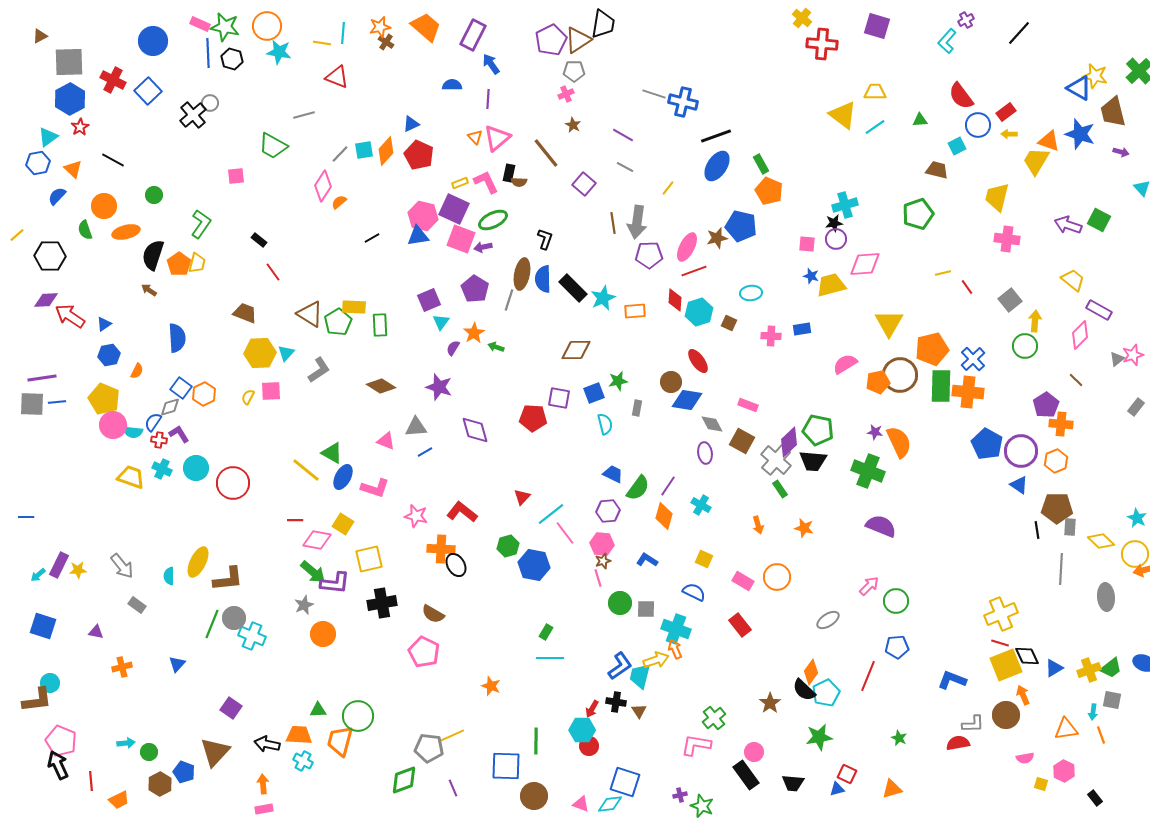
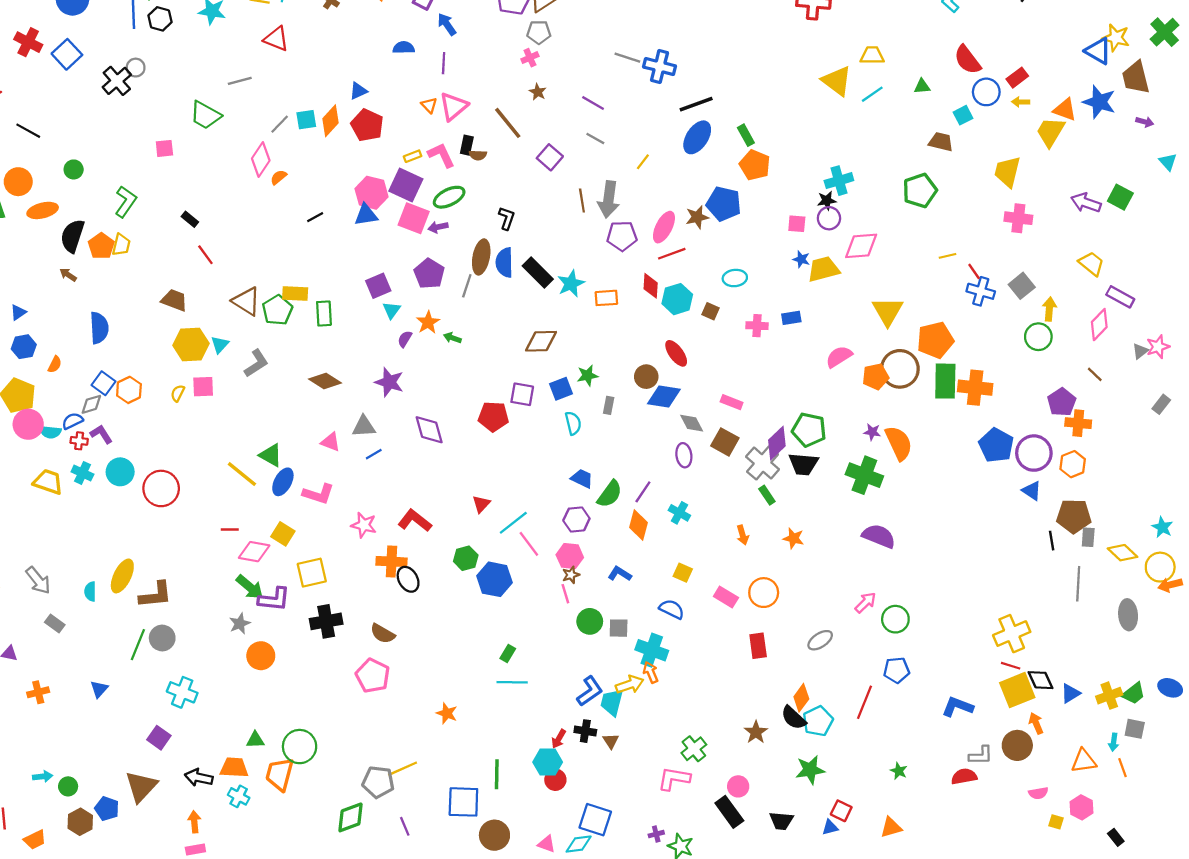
blue cross: (973, 359) -> (981, 291), moved, turned -30
blue semicircle: (153, 422) -> (72, 421), turned 30
red rectangle: (740, 625) -> (758, 646), moved, turned 30
cyan cross: (252, 636) -> (182, 692), moved

